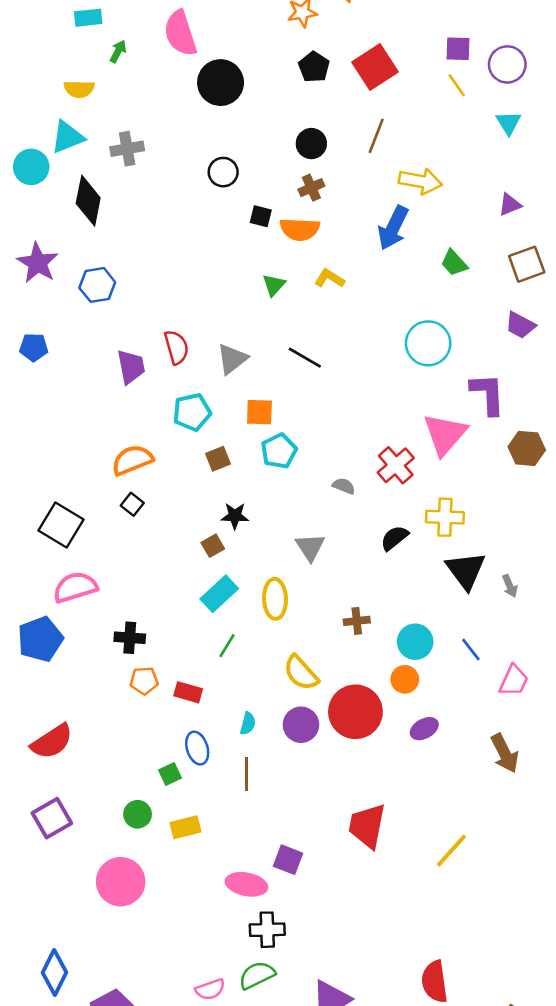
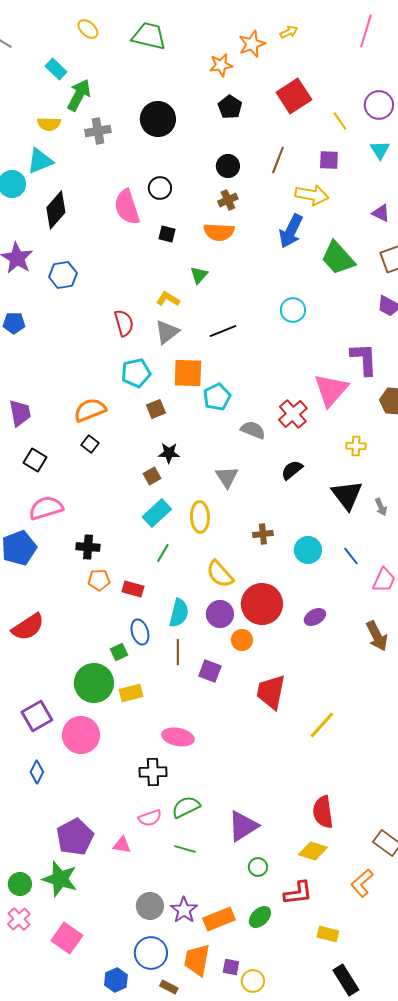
cyan rectangle: (88, 18) -> (56, 69), turned 50
pink semicircle: (180, 33) -> (127, 207), moved
purple square: (458, 49) -> (329, 160), moved
green arrow: (118, 51) -> (79, 95), size x1.8
red square: (375, 67) -> (294, 96), moved
gray cross: (127, 149) -> (98, 131), moved
black diamond: (88, 201) -> (56, 210), turned 30
purple triangle: (510, 205) -> (381, 213), turned 48
black square: (261, 216) -> (167, 234), moved
green trapezoid: (454, 263) -> (338, 258), size x1.6
yellow L-shape: (330, 278) -> (168, 299), moved
cyan circle: (428, 343) -> (293, 310), moved, size x0.7
black line: (305, 358) -> (223, 331), turned -52
purple trapezoid: (131, 367) -> (20, 413), moved
orange square: (259, 412) -> (188, 373), size x1.4
cyan pentagon: (279, 451) -> (217, 397), moved
gray semicircle: (344, 486) -> (253, 430), size x1.4
yellow cross: (445, 517) -> (356, 446), moved, size x0.7
black square: (61, 525) -> (35, 460), size x0.7
orange circle: (405, 679) -> (242, 640), moved
cyan semicircle: (248, 723) -> (179, 613), size x1.6
green circle: (138, 814) -> (94, 683), size x1.8
purple square: (52, 818) -> (37, 716), moved
yellow line: (451, 851) -> (322, 725), moved
purple square: (288, 860) -> (210, 671), moved
black cross: (267, 930) -> (153, 772), moved
blue diamond: (54, 973) -> (37, 772), moved, size x0.7

